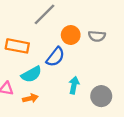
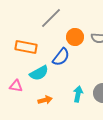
cyan arrow: (74, 85) -> (78, 94), moved
orange arrow: (30, 98) -> (45, 100), moved

